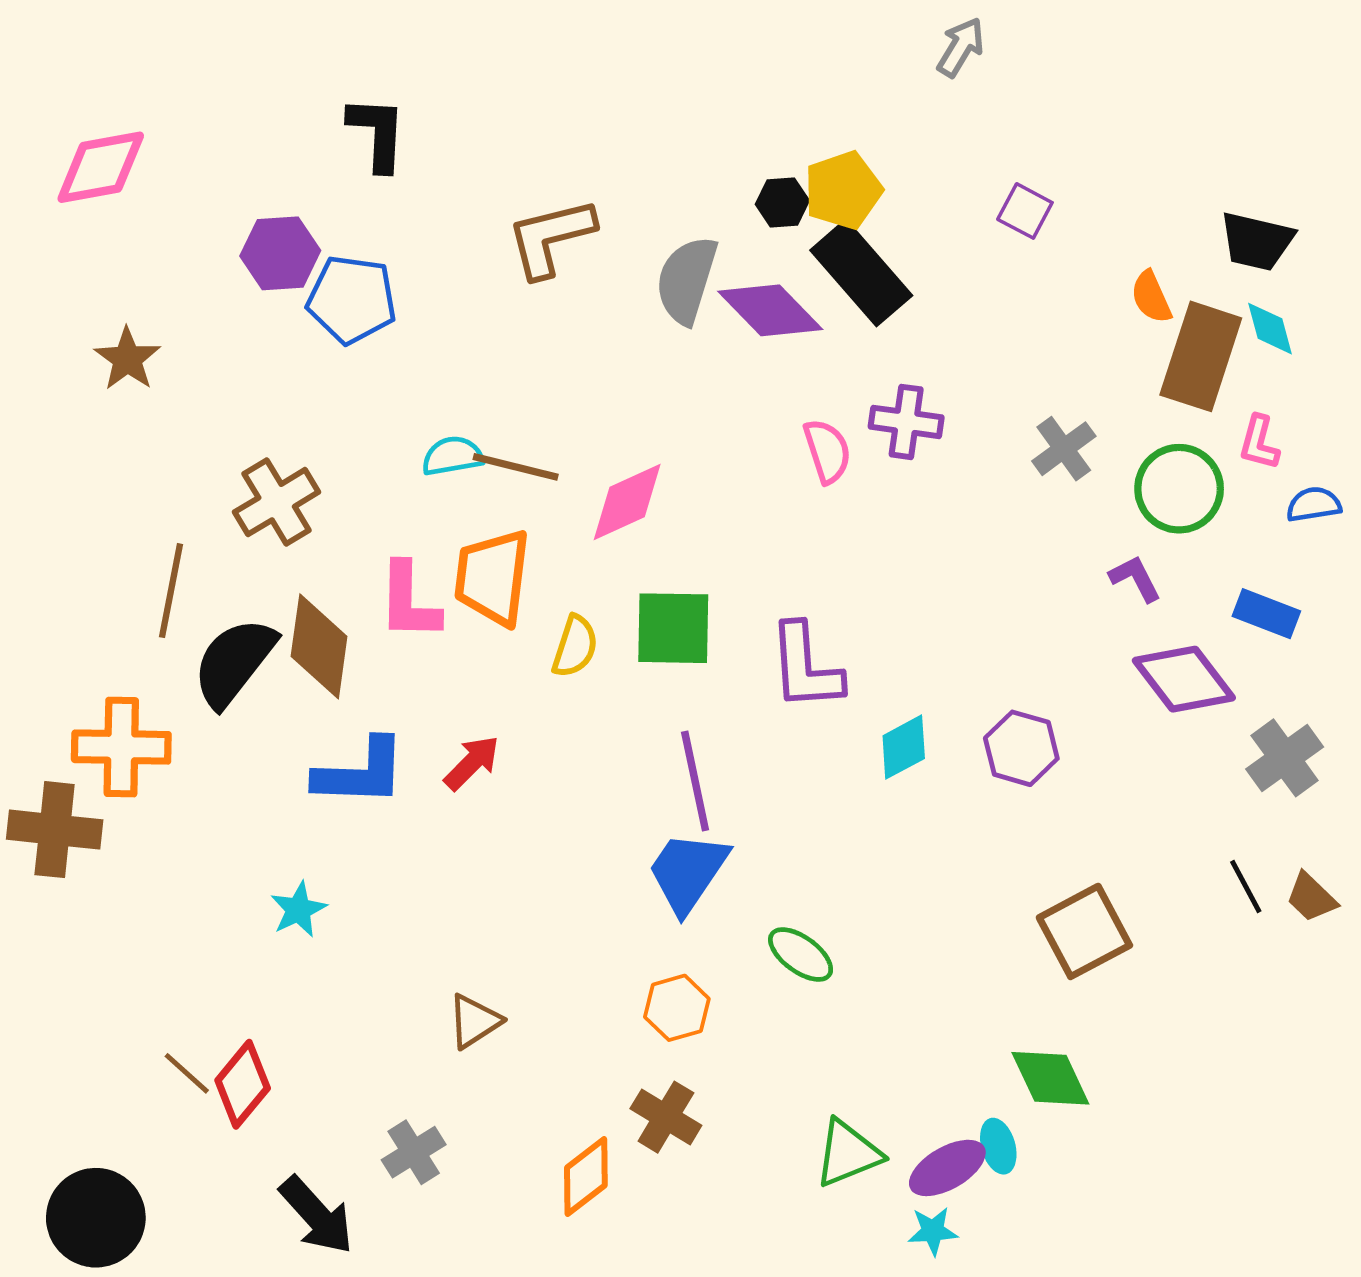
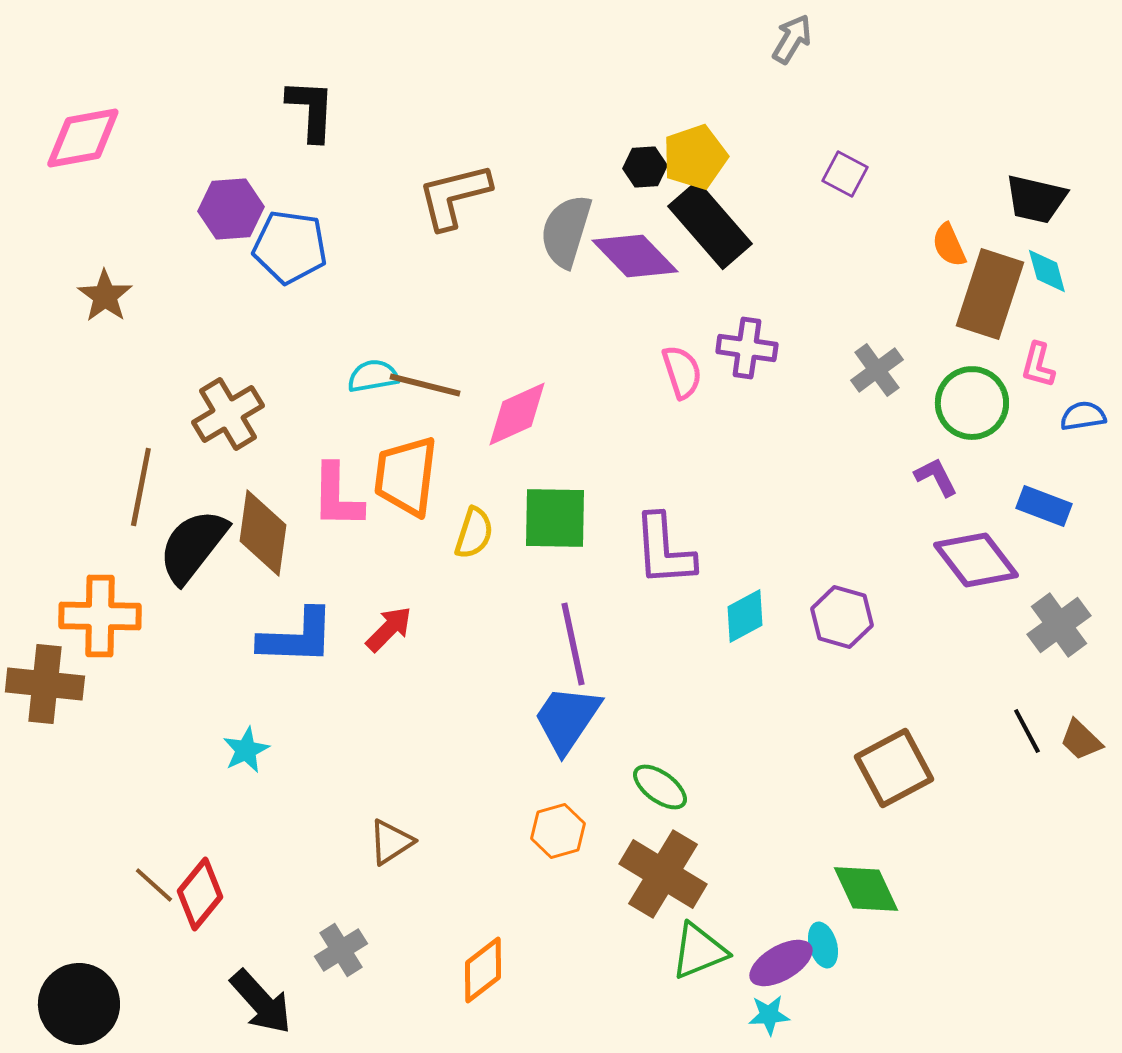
brown cross: (666, 1117) -> (663, 874), moved, size x1.5

